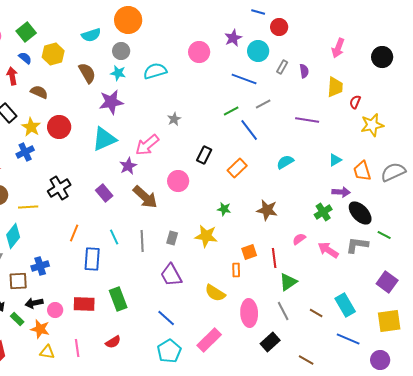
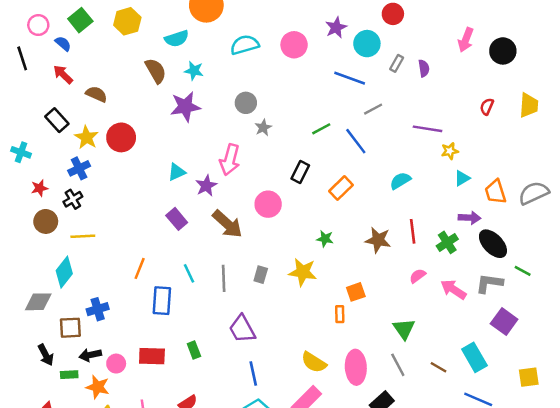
cyan semicircle: (91, 35) -> (177, 39), moved
gray circle: (121, 51) -> (246, 103), moved
yellow hexagon: (53, 54) -> (127, 21), moved
black circle: (382, 57) -> (503, 51), moved
blue semicircle: (25, 58) -> (63, 44), moved
cyan semicircle: (155, 71) -> (245, 45), moved
red arrow: (12, 76) -> (63, 74), turned -36
yellow trapezoid: (335, 87) -> (529, 105), moved
green line: (231, 111) -> (321, 129), moved
yellow star: (372, 125) -> (450, 151), moved, size x0.6
cyan triangle: (104, 139) -> (177, 172), moved, size x0.6
pink arrow: (147, 145) -> (230, 160), turned -35
black cross: (59, 188) -> (73, 199), moved, size x0.7
red line: (274, 258) -> (413, 231), moved
purple trapezoid: (171, 275) -> (242, 329), moved
green triangle: (288, 282) -> (404, 329), turned -30
purple square: (387, 282) -> (504, 322), moved
yellow semicircle: (215, 293) -> (314, 362), moved
green rectangle: (118, 299) -> (194, 350), size x0.6
blue line: (166, 318) -> (253, 373), turned 36
green rectangle: (17, 319) -> (69, 375), turned -48
yellow square: (389, 321) -> (529, 377), size x0.7

